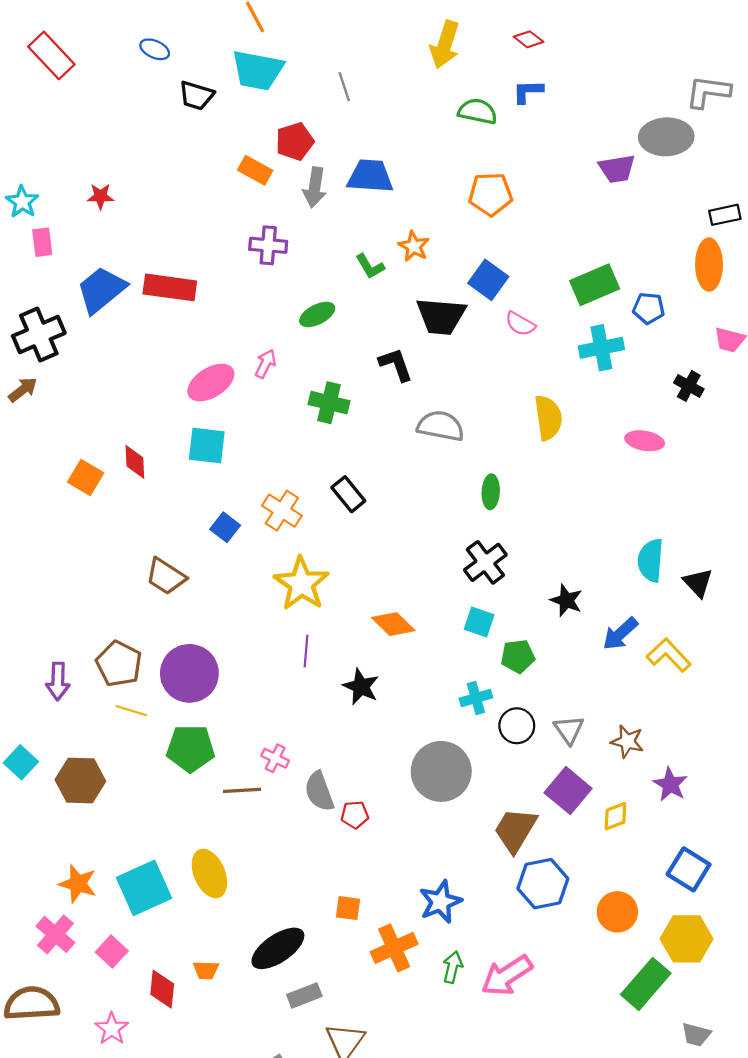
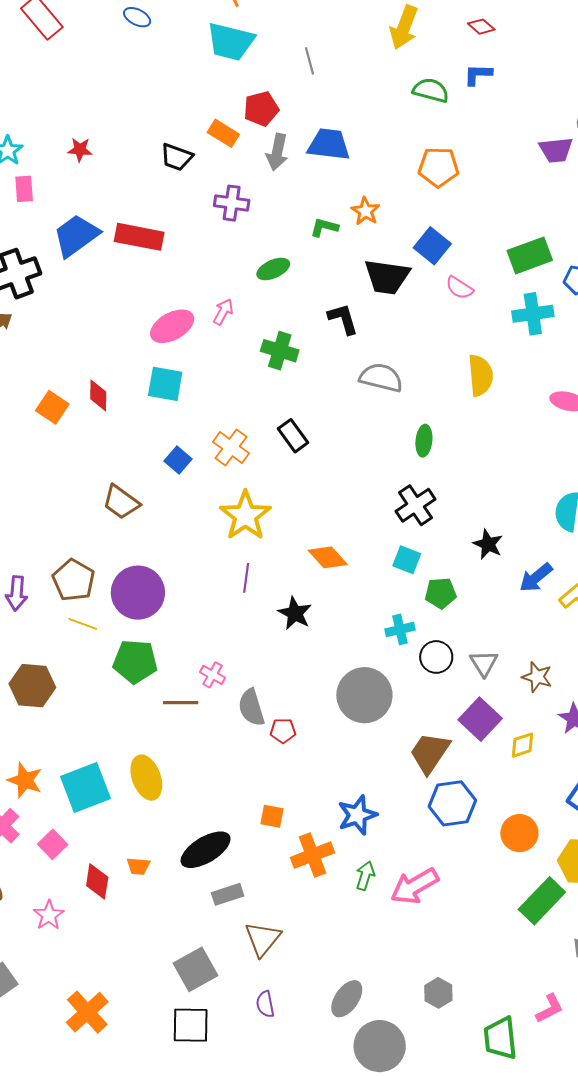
black trapezoid: (196, 96) -> (177, 157), moved
green L-shape: (370, 266) -> (324, 227), turned 132

